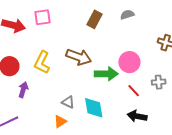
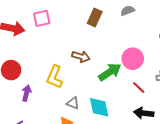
brown arrow: (79, 57) -> (81, 57), size x0.7
yellow L-shape: (42, 62) -> (55, 77), moved
green arrow: (106, 74) -> (110, 72), turned -30

